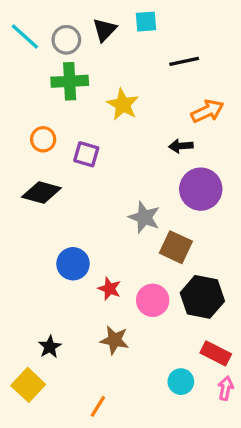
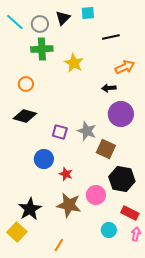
purple square: (86, 154) -> (60, 132), moved
pink circle: (153, 300) -> (96, 195), moved
brown star: (114, 340) -> (69, 205), size x1.4
black star: (50, 347) -> (30, 209), size x1.6

